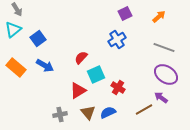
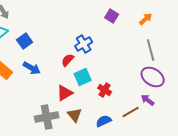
purple square: (125, 14) -> (112, 16), turned -32
blue cross: (117, 40) -> (84, 44), moved
gray line: (164, 48) -> (151, 50), turned 55
blue semicircle: (108, 113) -> (104, 121), moved
gray cross: (60, 115) -> (47, 117), size x1.6

